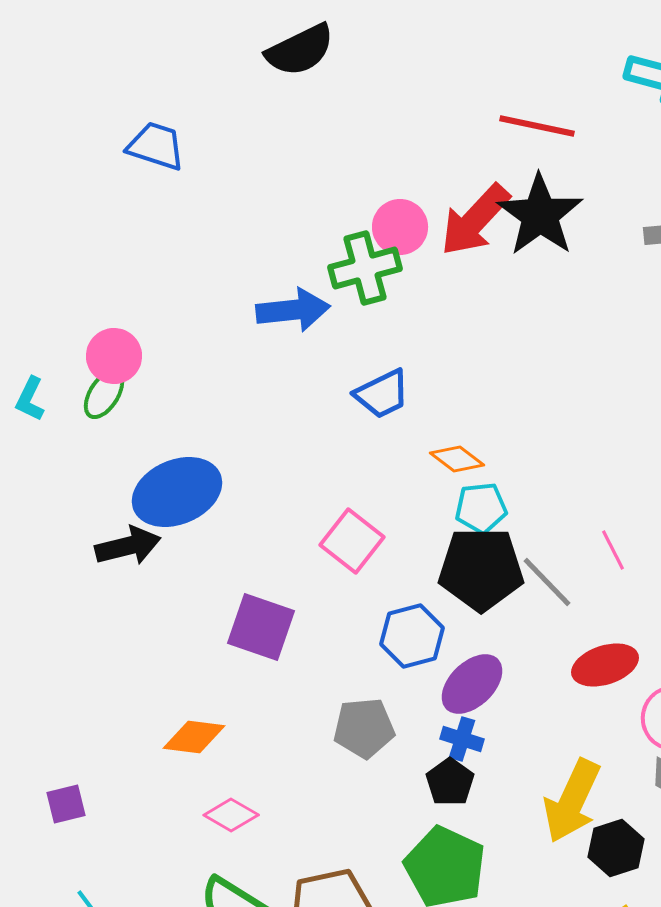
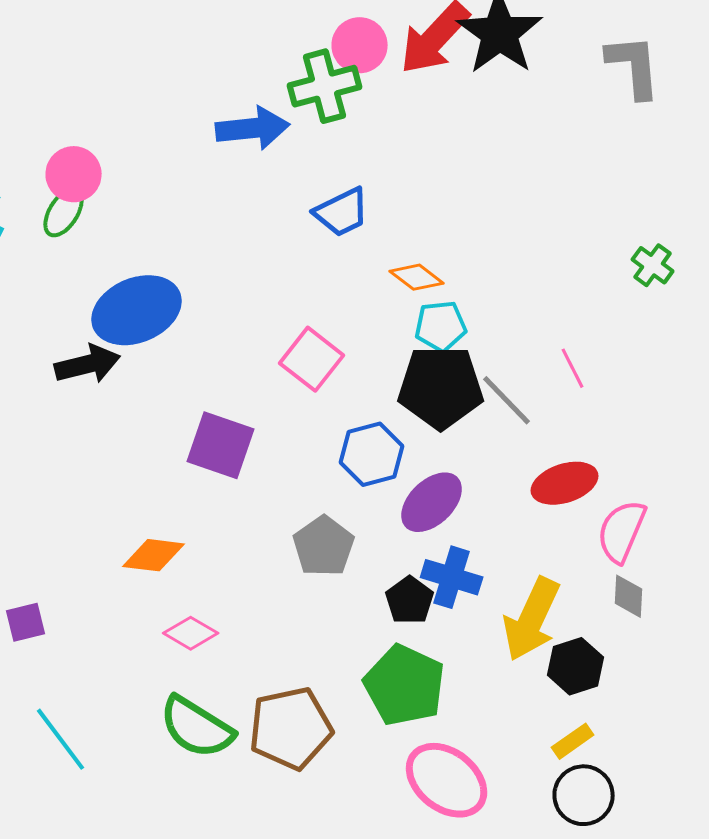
gray pentagon: (364, 728) -> (324, 546), turned -30
blue cross: (462, 739) -> (452, 577), moved, size x1.4

